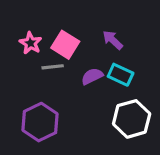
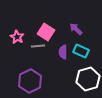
pink star: (31, 43) -> (17, 37), moved
purple semicircle: (92, 76) -> (63, 52), turned -64

